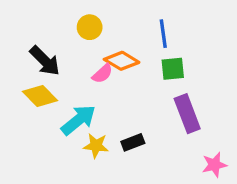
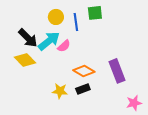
blue line: (163, 34) -> (76, 22), moved
orange diamond: (122, 61) -> (84, 71), moved
green square: (173, 69) -> (95, 13), moved
cyan arrow: (78, 120) -> (49, 41), moved

